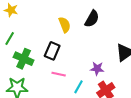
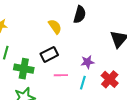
black rectangle: (52, 51) -> (49, 54), turned 54
purple star: (97, 69) -> (87, 62), moved

